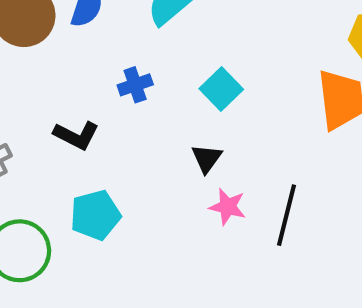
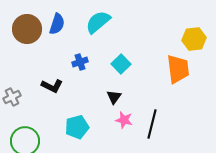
cyan pentagon: (95, 215) -> (77, 127), moved

